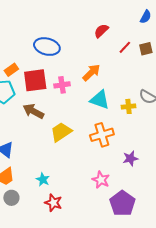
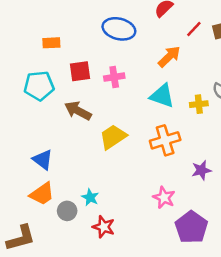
blue ellipse: (47, 47) -> (119, 29), moved
orange rectangle: (11, 70) -> (51, 43), moved, turned 32
orange arrow: (91, 73) -> (169, 57), moved
red square: (35, 80) -> (80, 71), size x0.7
gray circle: (11, 198) -> (67, 211), moved

